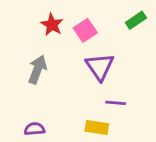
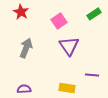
red star: (52, 25) -> (21, 12), moved
purple line: (116, 103) -> (92, 75), moved

